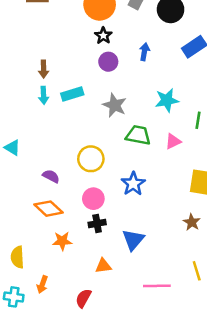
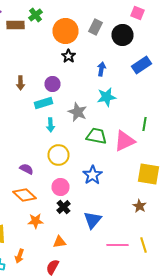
purple circle: (108, 62) -> (52, 84), moved
cyan arrow: (44, 95) -> (50, 125), moved
cyan star: (167, 100) -> (106, 97), moved
pink triangle: (173, 141) -> (124, 141), size x1.6
black cross: (97, 224) -> (64, 207), turned -32
orange triangle: (103, 266) -> (60, 242), moved
pink line: (157, 286) -> (118, 245), moved

